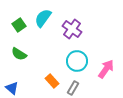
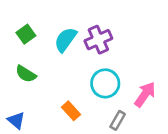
cyan semicircle: (43, 18) -> (66, 40), moved
purple cross: (72, 29) -> (98, 40), turned 30
gray rectangle: (73, 88) -> (118, 120), moved

